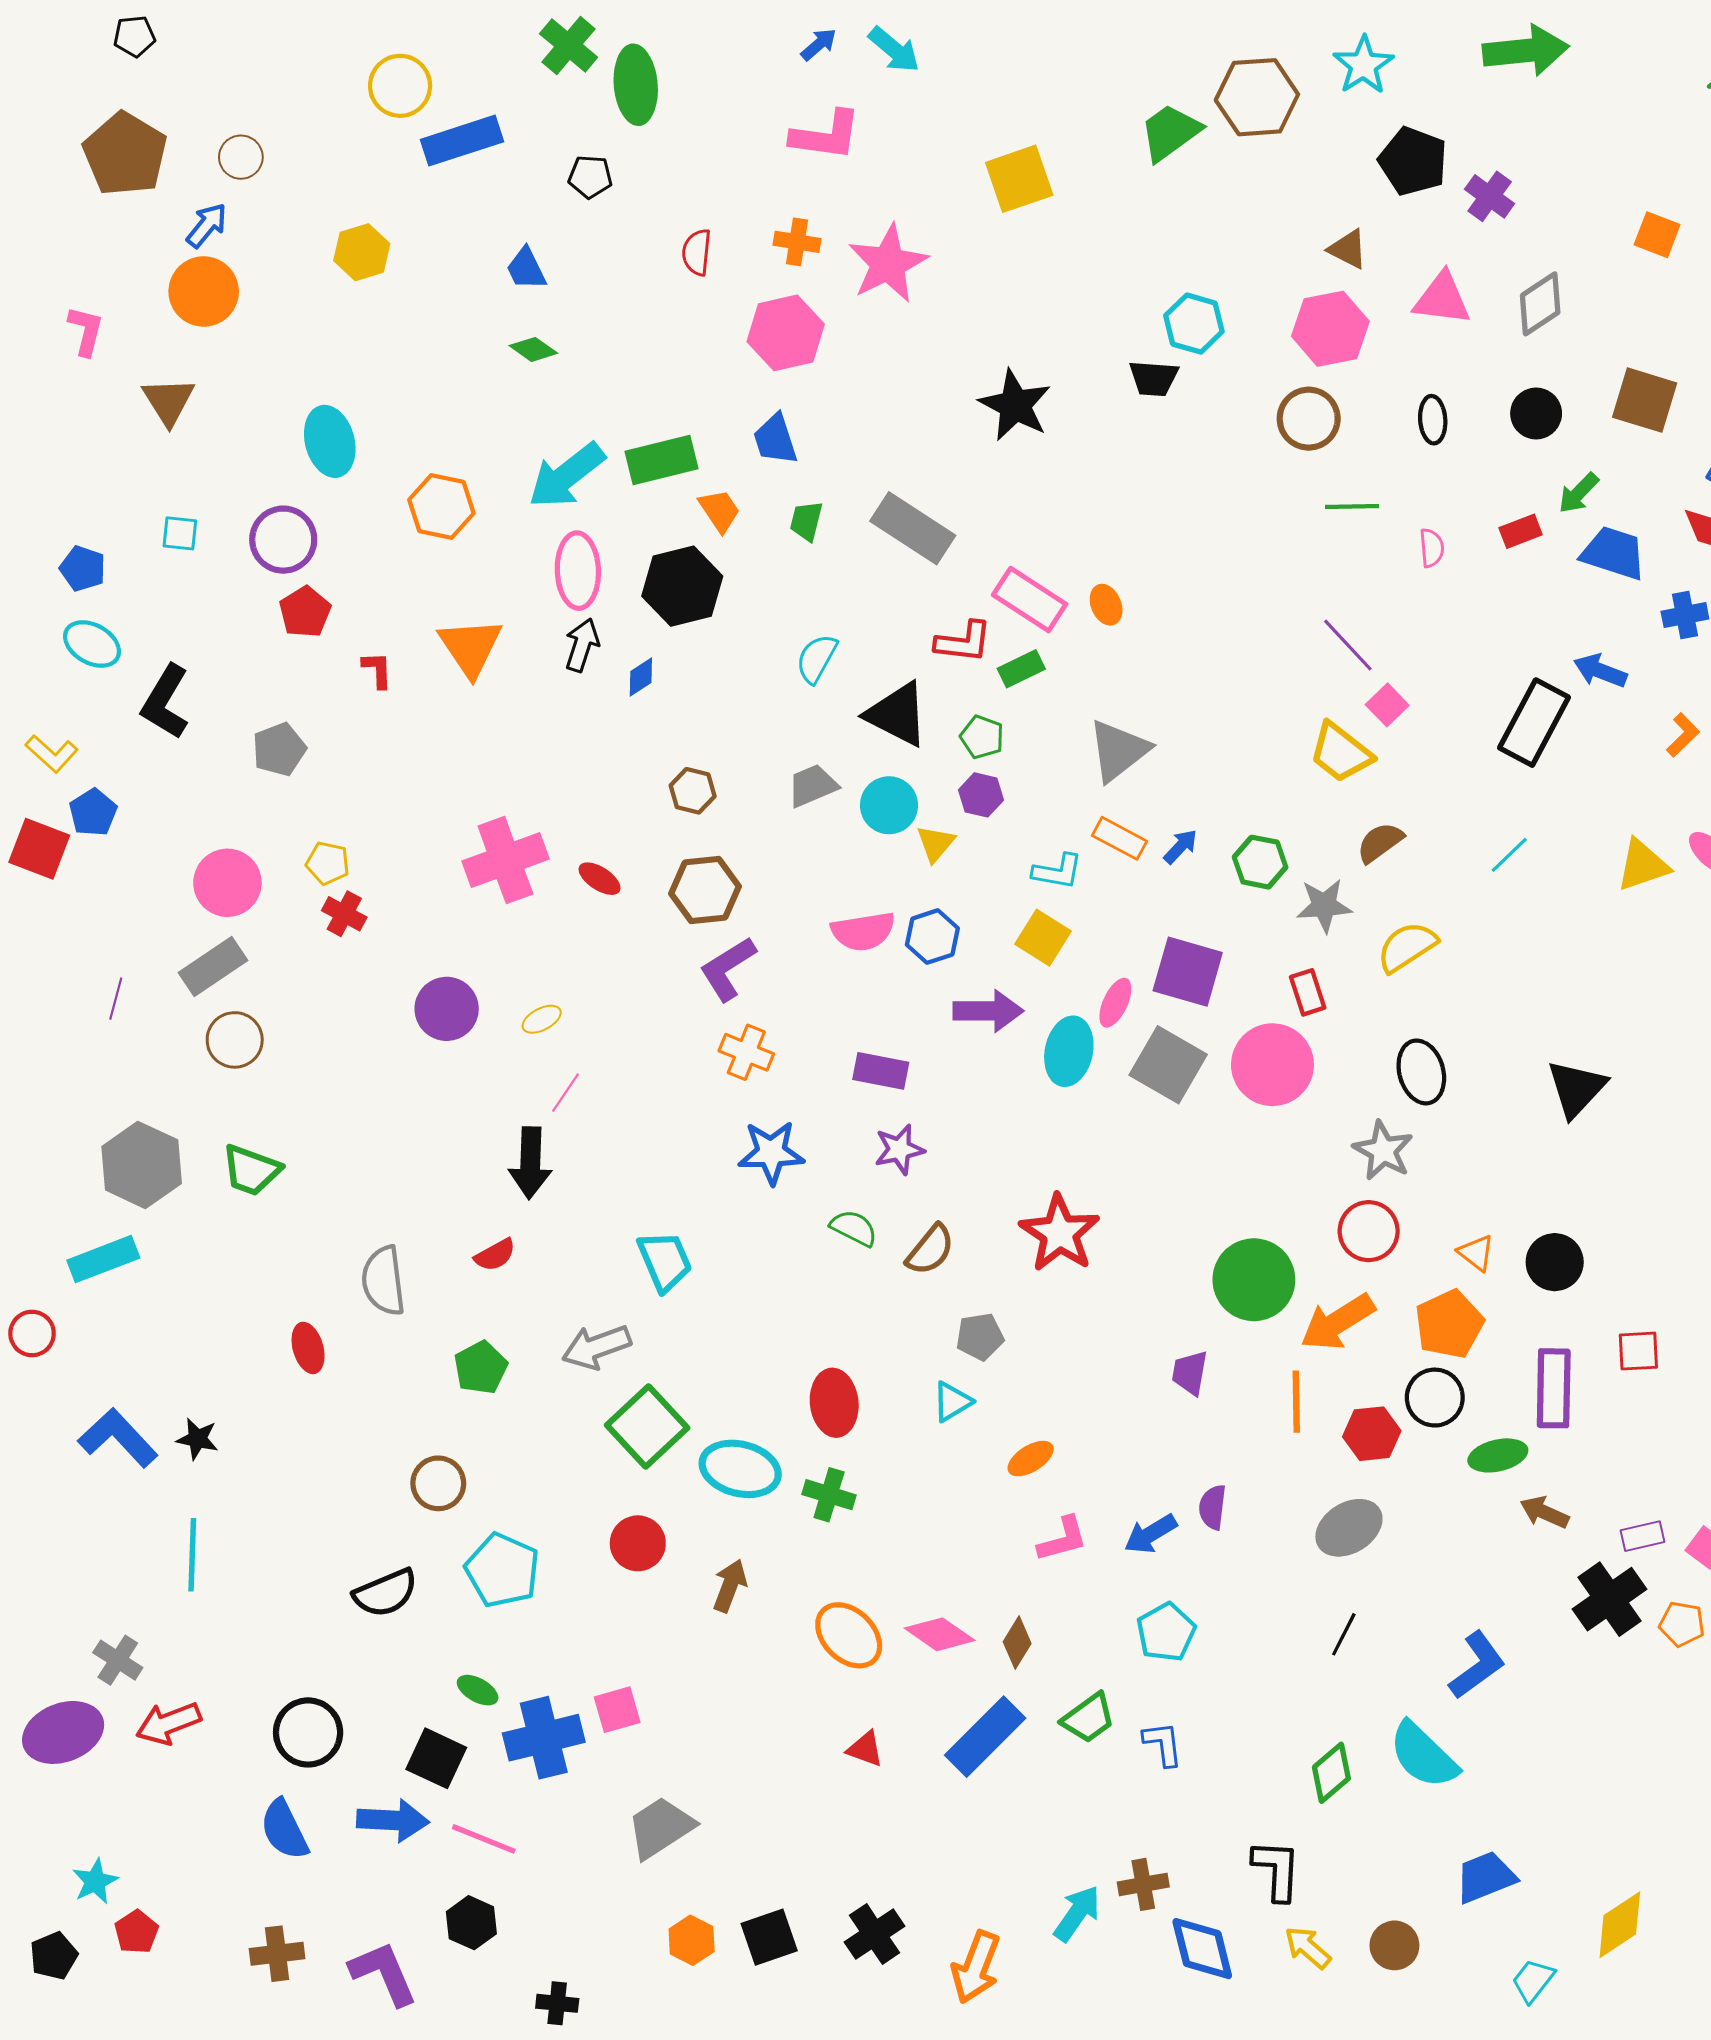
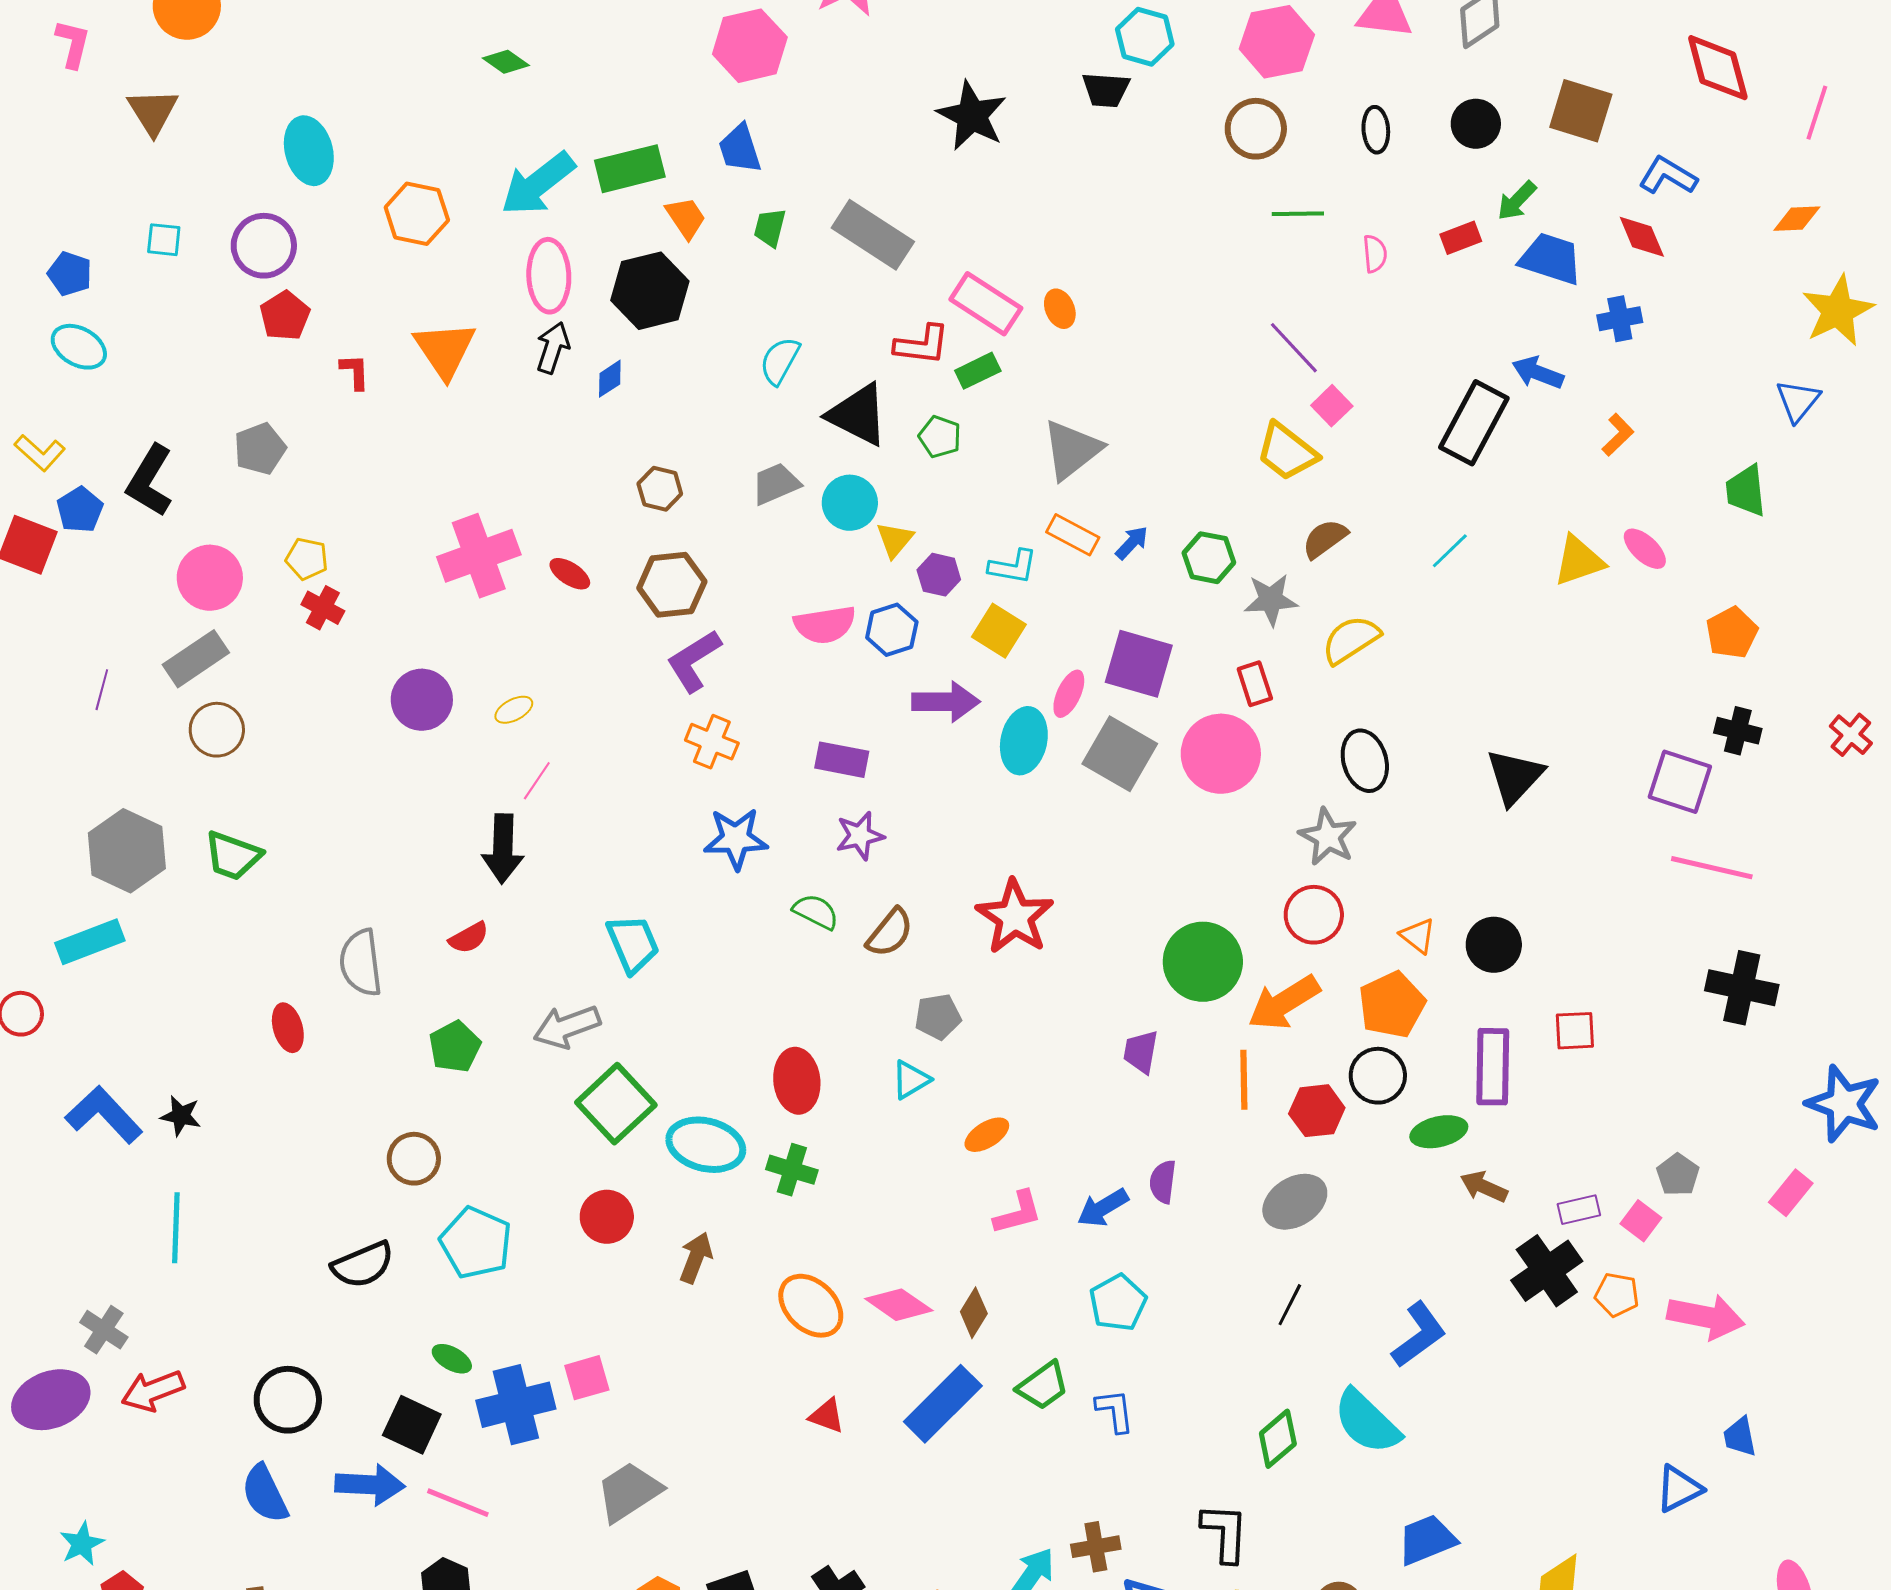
black L-shape: (165, 702) -> (150, 481), moved
purple hexagon: (981, 795) -> (939, 575), moved

